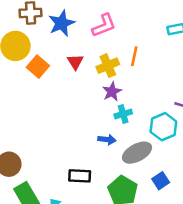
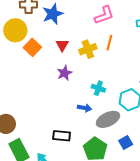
pink L-shape: (104, 25) -> (104, 15), moved
purple star: (112, 92) -> (64, 73), moved
cyan cross: (123, 114) -> (98, 88), turned 32

